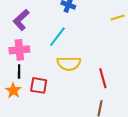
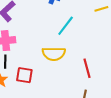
cyan line: (57, 37) -> (66, 26), moved

